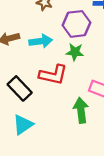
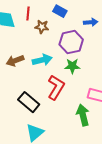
red L-shape: (53, 75) -> (56, 87), turned -65

